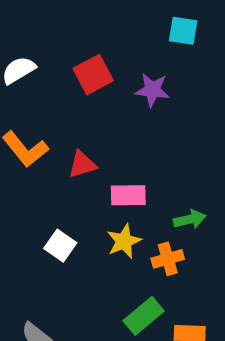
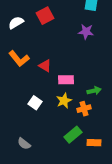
red square: (93, 75) -> (45, 16), moved
purple star: (152, 90) -> (86, 32), moved
red triangle: (82, 164) -> (45, 66), turned 48

